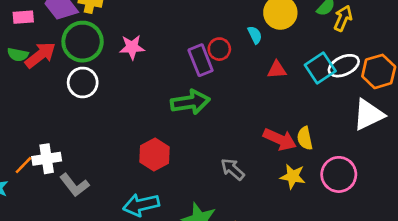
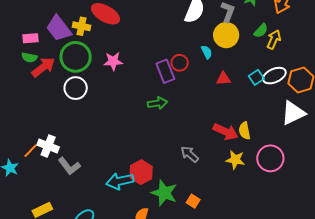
green semicircle: (18, 55) -> (29, 57), moved
cyan square: (320, 68) -> (256, 77), size x0.7
green arrow: (190, 102) -> (157, 103), size x0.7
red hexagon: (155, 155) -> (141, 172), moved
white cross: (47, 159) -> (48, 146), turned 30

